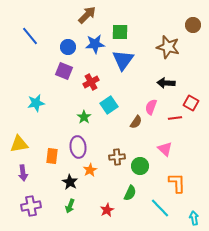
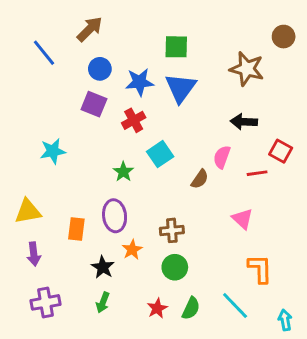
brown arrow: (87, 15) -> (90, 29), moved
blue star: (95, 44) -> (140, 82), moved
green circle: (140, 166) -> (175, 267), moved
green semicircle: (130, 193) -> (191, 308), moved

